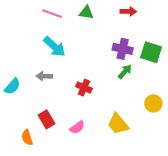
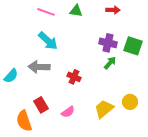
gray arrow: (44, 76) -> (39, 67), size x1.5
yellow circle: (153, 103) -> (130, 102), moved
yellow trapezoid: (118, 124) -> (104, 109), turned 90
orange semicircle: (27, 138) -> (24, 121), size x1.5

